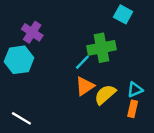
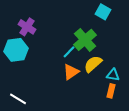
green cross: (102, 48) -> (85, 40), turned -30
cyan triangle: (135, 90) -> (113, 75), turned 32
yellow semicircle: (105, 94) -> (93, 64), moved

